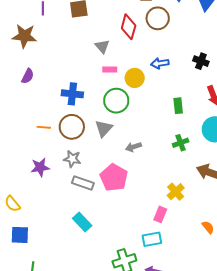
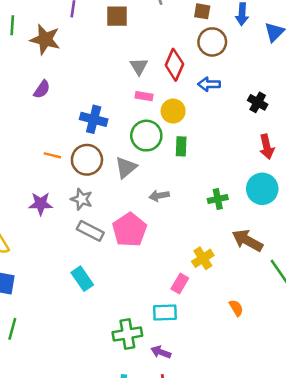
red diamond: (129, 27) -> (174, 65), moved
blue arrow: (160, 63) -> (209, 84), moved
green rectangle: (178, 106) -> (181, 146), moved

